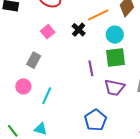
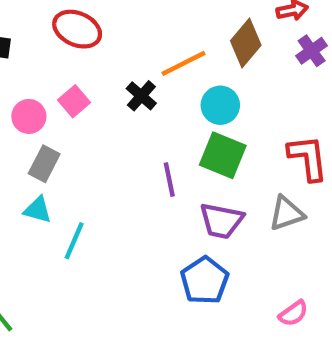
green square: (115, 58) -> (223, 155), turned 30
pink circle: (23, 86) -> (29, 116), moved
blue pentagon: (95, 120) -> (205, 280), moved
cyan triangle: (41, 129) -> (38, 210), moved

